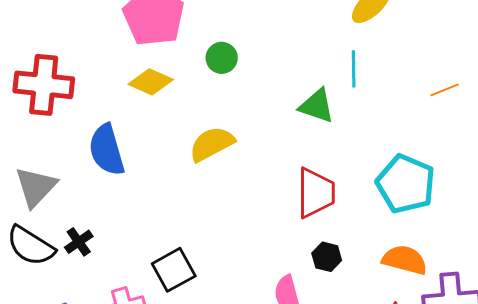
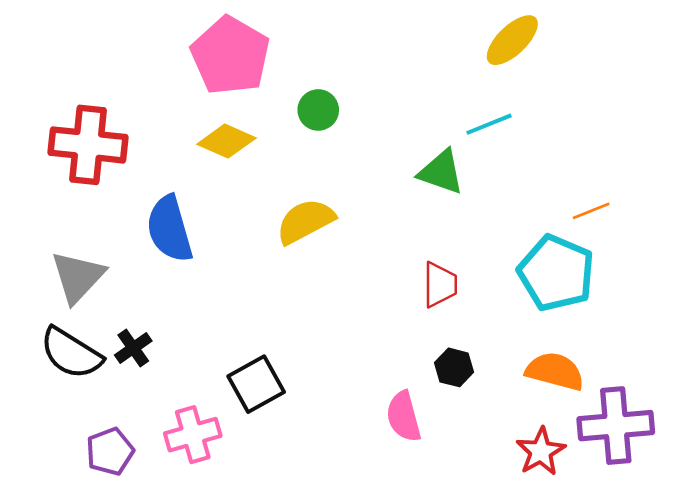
cyan line: (354, 69) -> (489, 124), turned 69
orange line: (445, 90) -> (591, 211), moved
red trapezoid: (316, 193) -> (440, 285), size x0.7

